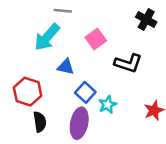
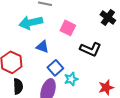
cyan arrow: (47, 37) -> (31, 23), turned 30
pink square: (96, 39) -> (68, 28), turned -35

